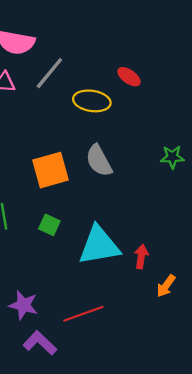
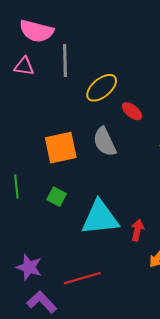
gray line: (49, 73) -> (65, 60), turned -44
red ellipse: (129, 77) -> (132, 111), moved
yellow ellipse: (92, 101) -> (102, 88), turned -52

